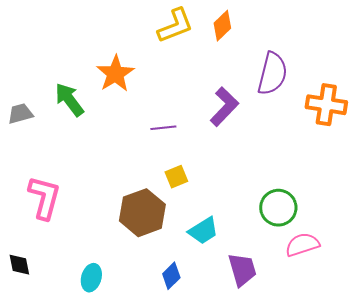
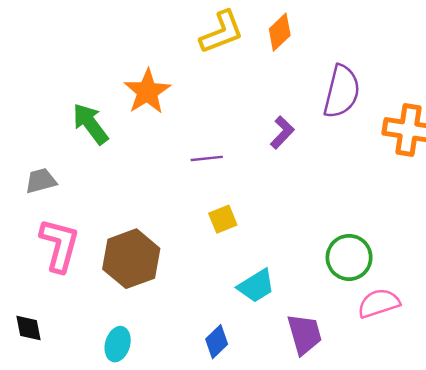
purple L-shape: (224, 107) -> (282, 132), size x0.7
gray trapezoid: (20, 114) -> (41, 181), moved
brown hexagon: (142, 213) -> (131, 259), moved

